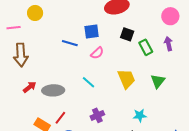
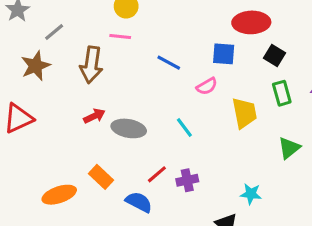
pink line: (14, 28) -> (120, 37), moved
blue square: (92, 32) -> (224, 54), moved
black square: (127, 34) -> (274, 55), moved
yellow trapezoid: (126, 79) -> (244, 113), moved
red line: (60, 118) -> (157, 174), moved

